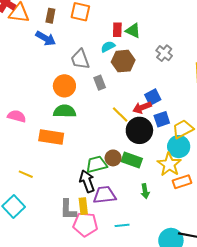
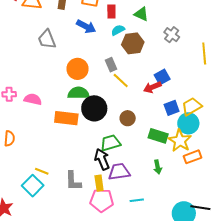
red rectangle: (117, 30) -> (111, 12), moved
blue arrow: (46, 38) -> (86, 26), moved
gray trapezoid: (80, 59) -> (47, 39), moved
yellow line: (120, 114) -> (121, 81), moved
blue square: (162, 119) -> (172, 108), moved
black circle: (139, 130) -> (94, 108), moved
brown circle: (113, 158) -> (128, 118), moved
green rectangle: (132, 160) -> (158, 136), moved
yellow line: (26, 174) -> (42, 171), moved
gray L-shape: (68, 210) -> (73, 181), moved

